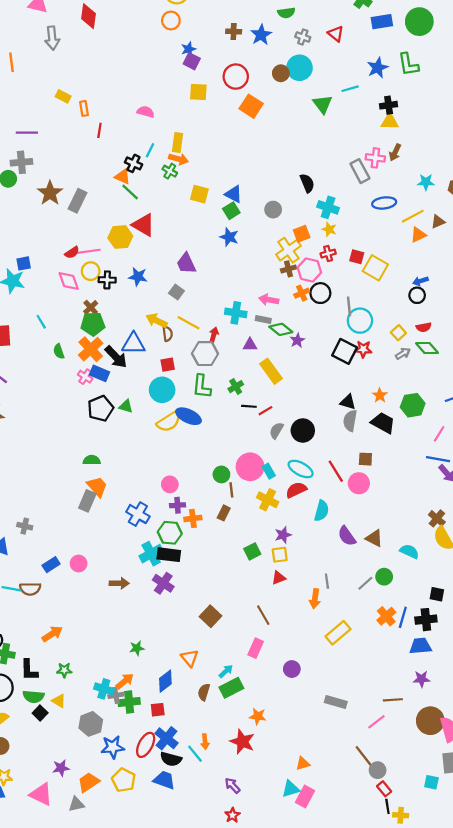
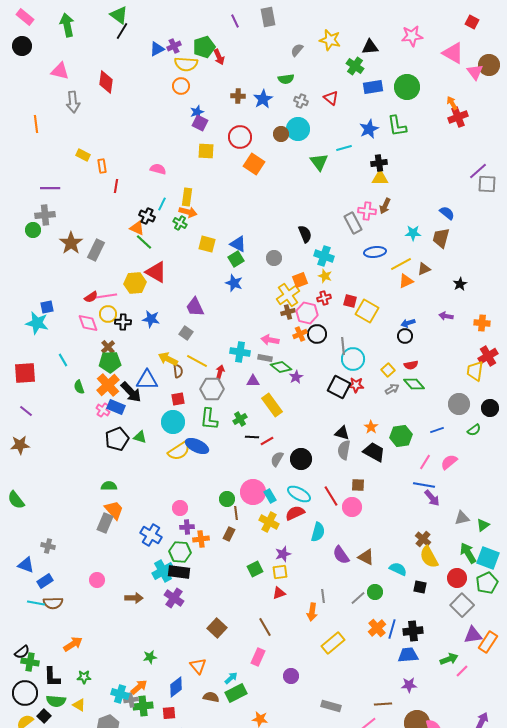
blue rectangle: (51, 565) -> (45, 581), moved
black square: (437, 594) -> (420, 587), moved
brown semicircle: (204, 692) -> (211, 697), turned 84
black square: (40, 713) -> (44, 716), moved

